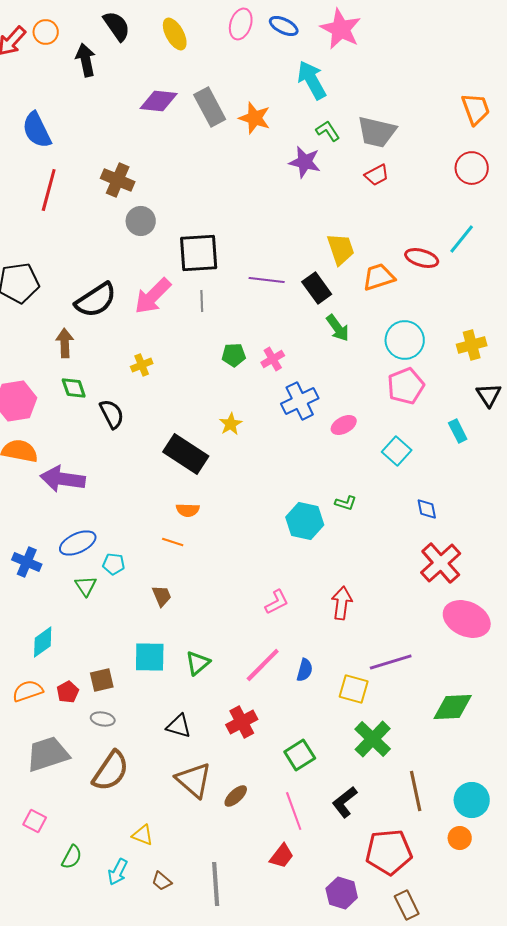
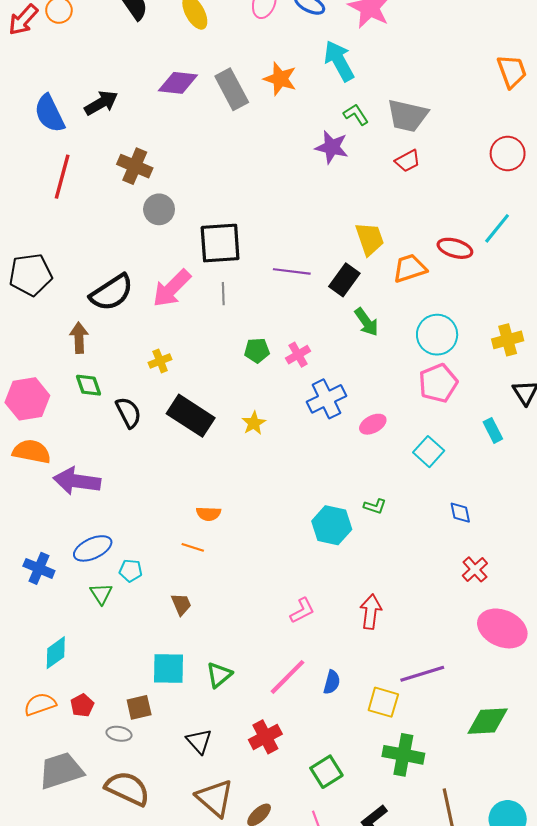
black arrow: (86, 60) -> (101, 103), moved, turned 72
orange trapezoid: (476, 109) -> (512, 71), moved
orange star: (255, 118) -> (280, 79), moved
black rectangle: (317, 288) -> (344, 280), turned 72
black rectangle: (186, 454) -> (191, 416), moved
red cross: (441, 563) -> (475, 569), size x0.6
brown square: (102, 680) -> (139, 707), moved
black triangle: (179, 726) -> (199, 741), turned 32
green cross: (373, 739) -> (403, 755), turned -33
brown semicircle: (111, 771) -> (127, 789), turned -99

